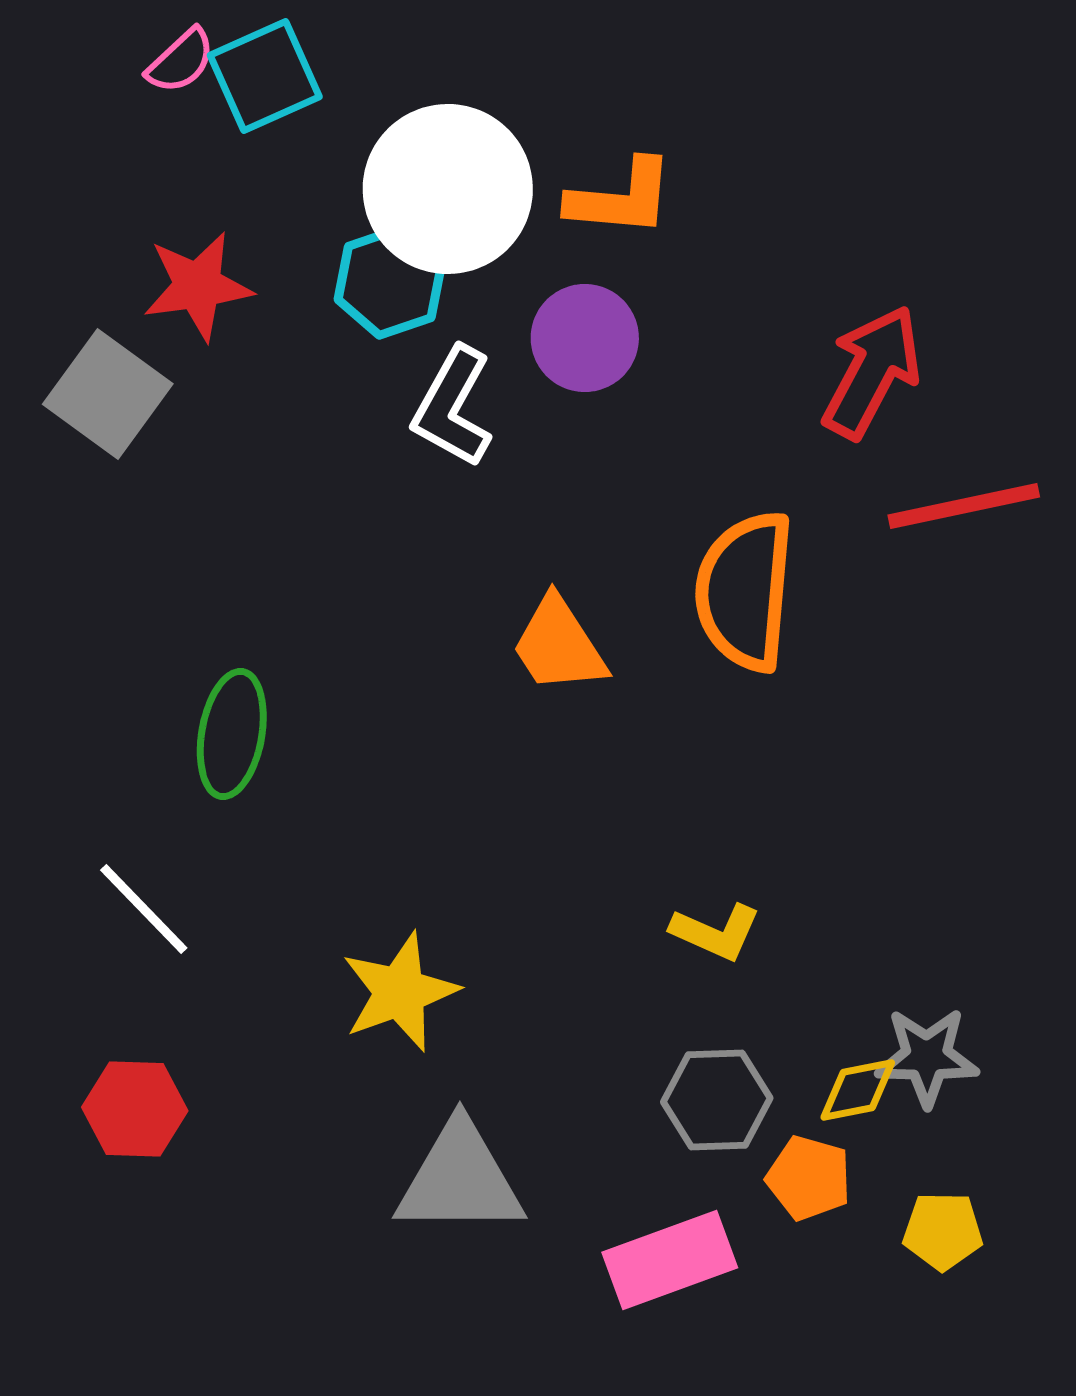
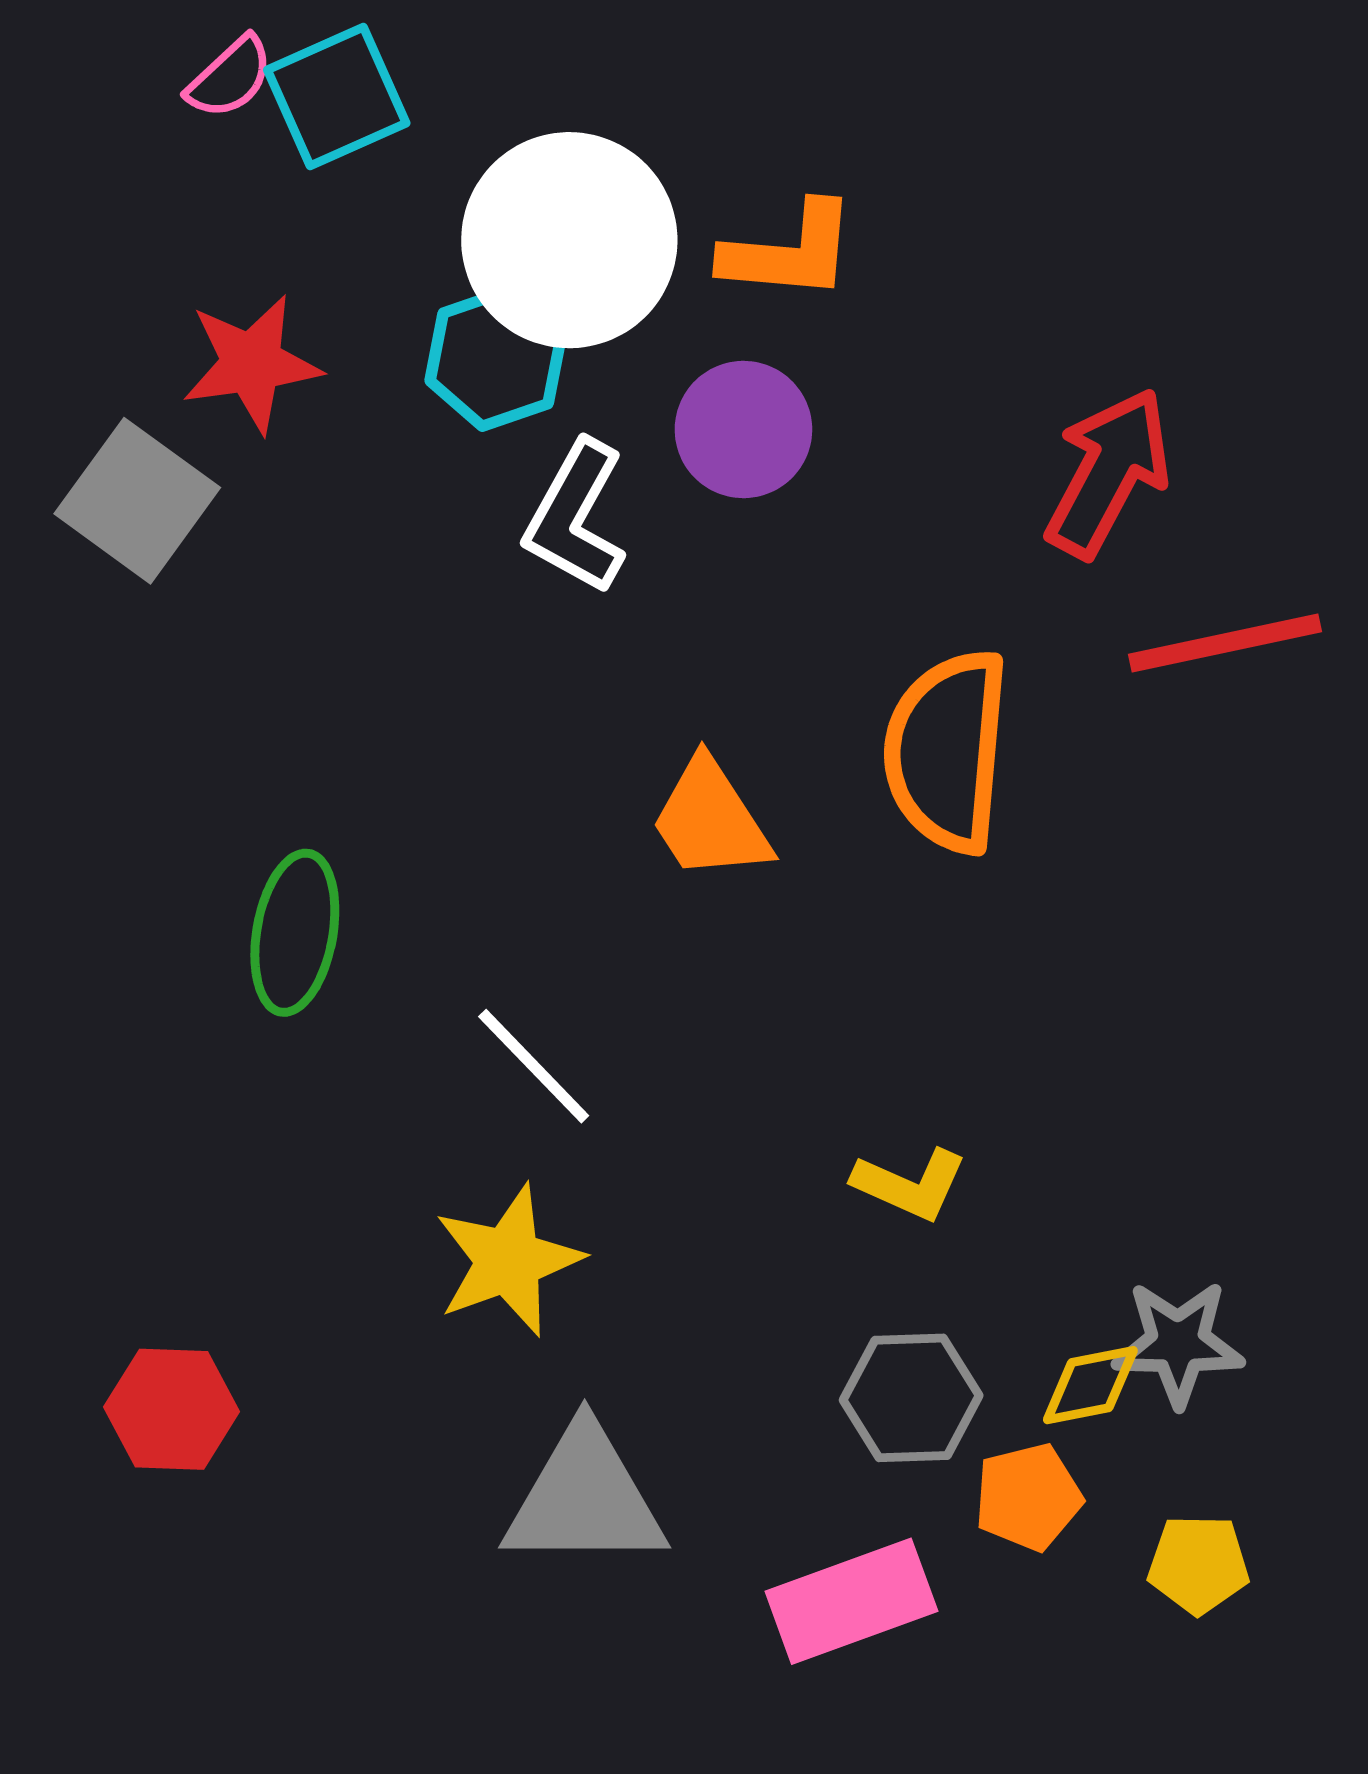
white line: (144, 909) -> (534, 1066), moved
orange pentagon: (809, 1178) -> (1028, 1497), turned -30

